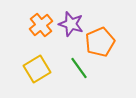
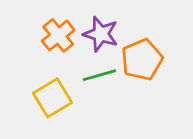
green line: (79, 68) -> (99, 75), moved, turned -70

